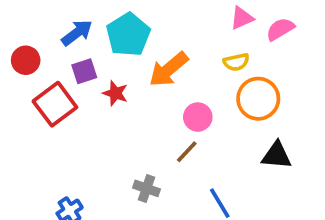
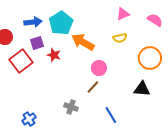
pink semicircle: (280, 29) -> (155, 20), moved, turned 63
blue arrow: (77, 33) -> (33, 22), turned 30
orange arrow: (168, 69) -> (83, 42), turned 70
orange circle: (258, 99) -> (150, 58), moved

